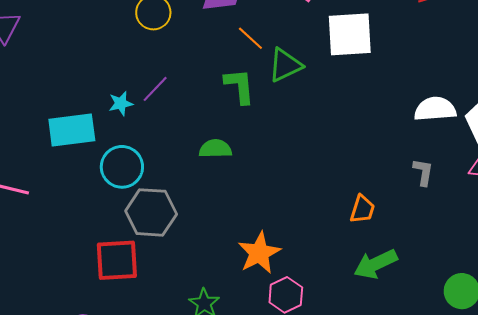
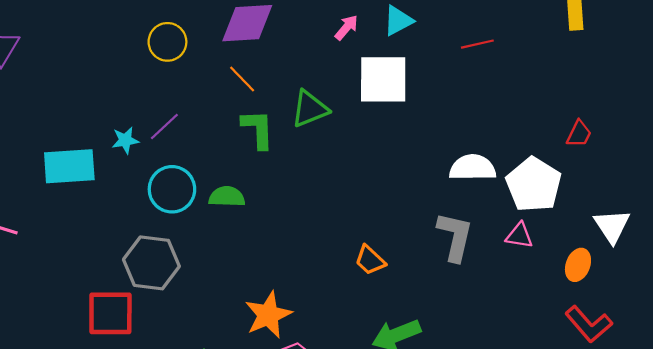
orange line: (250, 38) -> (242, 79), moved
cyan circle: (122, 167) -> (172, 189), moved
gray L-shape: (423, 172) -> (455, 237), size x1.6
orange trapezoid: (362, 209) -> (370, 260), moved, turned 112

